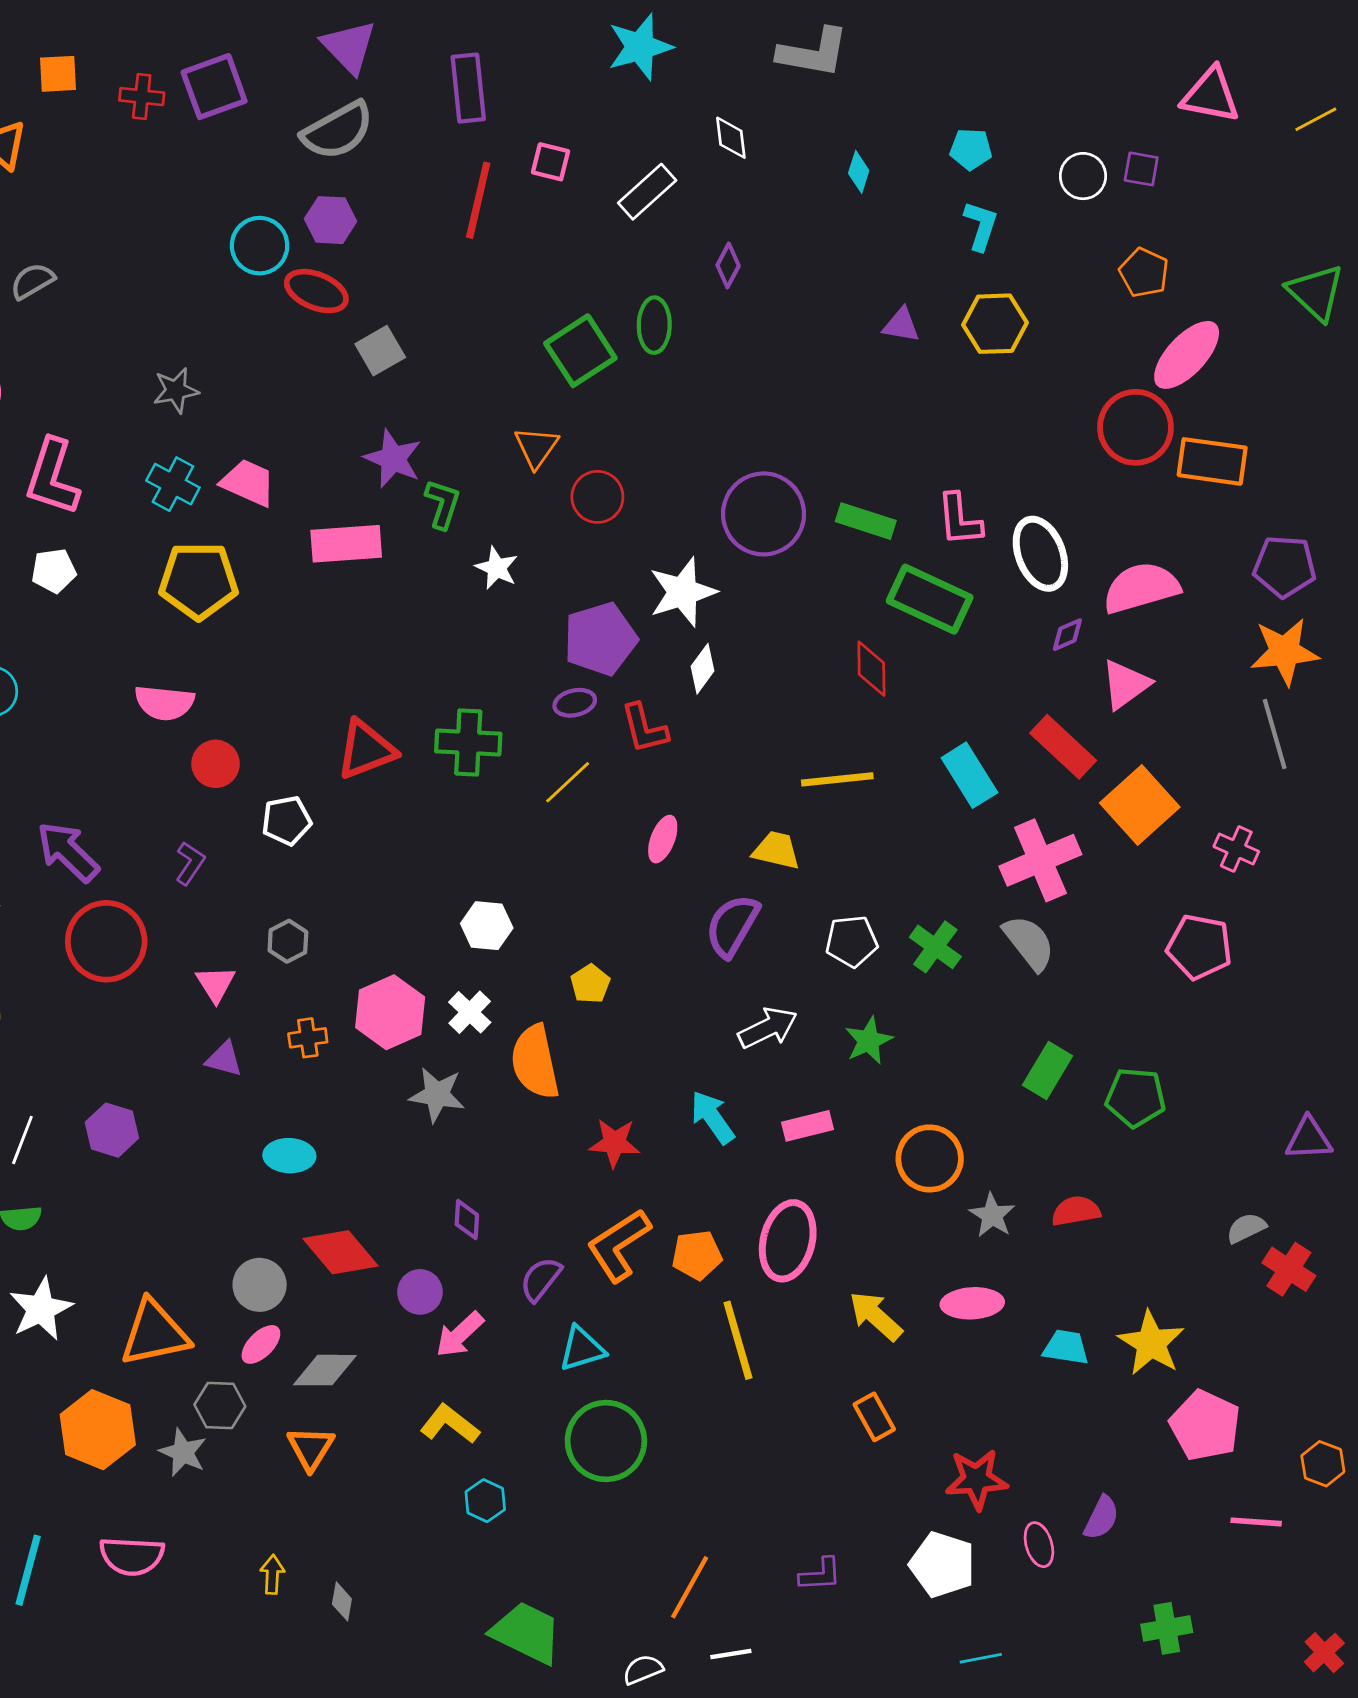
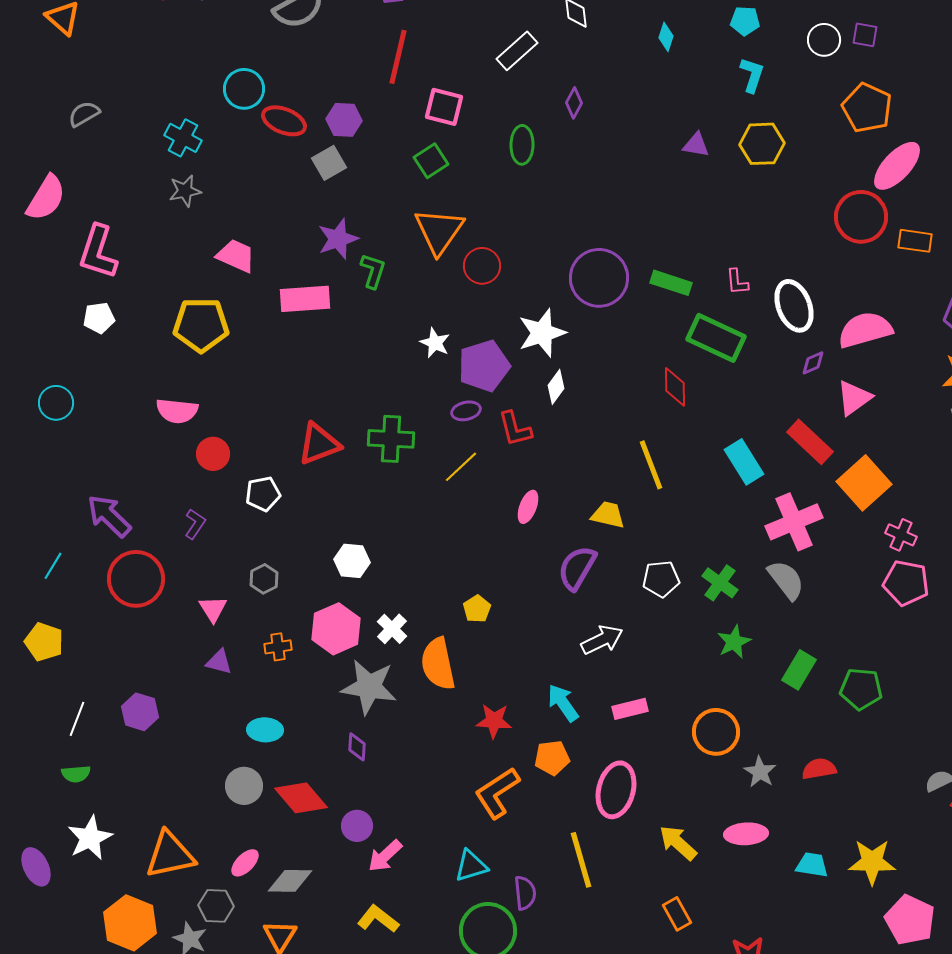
pink square: (551, 162) -> (444, 107), moved, size x1.4
purple hexagon: (331, 220) -> (344, 120), moved
orange pentagon: (1144, 273) -> (867, 108), size x1.4
green square: (580, 351) -> (431, 161), moved, size x0.7
orange triangle: (536, 447) -> (439, 231), size x1.6
purple star: (393, 459) -> (338, 239), turned 30
orange rectangle: (1212, 461) -> (915, 241), size x0.7
cyan cross: (173, 484) -> (183, 138), moved
pink L-shape: (959, 520) -> (737, 282), size x0.7
white star: (497, 568) -> (435, 343), moved
yellow line: (837, 779) -> (651, 465), turned 75
pink cross: (1236, 849) -> (901, 535), moved
white hexagon: (487, 926) -> (352, 561), moved
green star: (869, 1041) -> (734, 642), moved
gray star: (437, 1095) -> (369, 687), size x1.4
purple diamond: (467, 1220) -> (357, 747), moved
orange pentagon: (697, 1255) -> (552, 758), moved
purple semicircle: (541, 1279) -> (525, 893), moved, turned 136
gray circle: (260, 1285) -> (244, 786), moved
yellow star: (1151, 1343) -> (872, 862), turned -30

